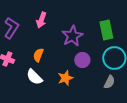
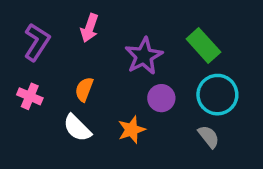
green rectangle: (106, 30) -> (203, 46), turned -30
gray semicircle: (109, 82) -> (209, 137), turned -64

